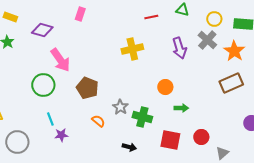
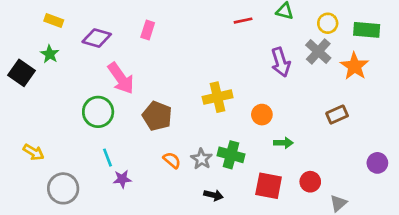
pink rectangle: (80, 14) -> (148, 30), moved
yellow cross: (132, 49) -> (218, 97), moved
brown rectangle: (231, 83) -> (337, 115), moved, size x0.7
gray star: (120, 107) -> (201, 159), moved

